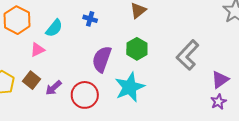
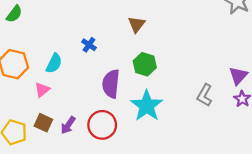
blue cross: (90, 19) -> (89, 45), turned 32
gray L-shape: (188, 55) -> (205, 95), moved, size x0.7

